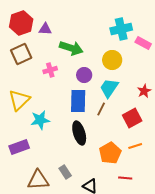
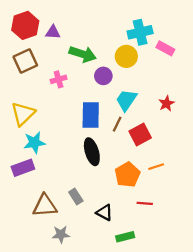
yellow circle: (112, 60) -> (126, 56), moved
purple circle: (84, 75) -> (103, 76), moved
red square: (132, 118) -> (140, 134), moved
cyan star: (40, 120) -> (34, 143), moved

